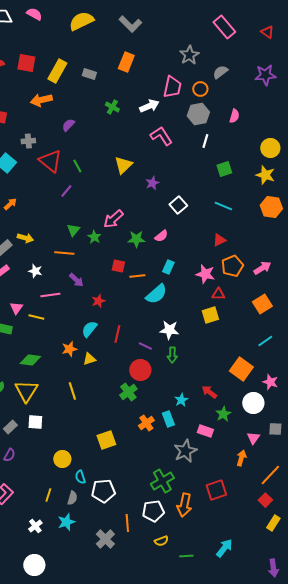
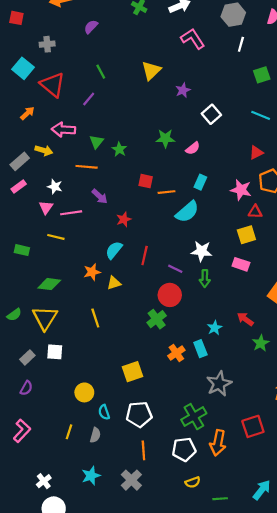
red triangle: (50, 161) -> (53, 85), moved
pink arrow: (113, 219) -> (64, 130), moved, turned 45
green star: (136, 239) -> (165, 138), moved
pink triangle: (16, 308) -> (46, 207), moved
pink rectangle: (205, 431) -> (241, 264), moved
white pentagon: (103, 491) -> (139, 414), moved
cyan star: (66, 522) -> (91, 476), moved
orange line: (127, 523) -> (143, 450), moved
white cross: (35, 526) -> (44, 481), moved

